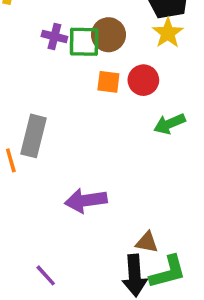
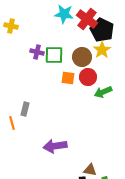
brown circle: (108, 35) -> (82, 57), moved
green arrow: (170, 124) -> (103, 92), moved
gray rectangle: (33, 136) -> (25, 109), size x0.6

